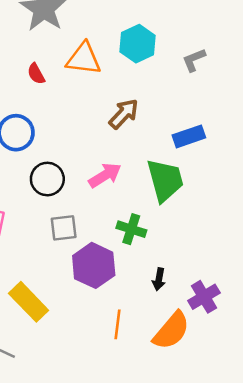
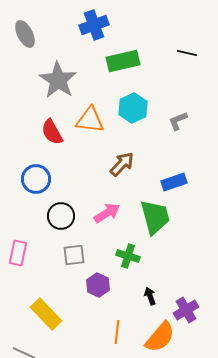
red semicircle: (36, 74) -> (52, 132), size x1.5
purple hexagon: (94, 265) -> (98, 285), size x0.7
black arrow: (159, 279) -> (150, 296), turned 150

